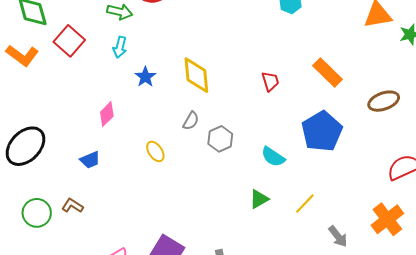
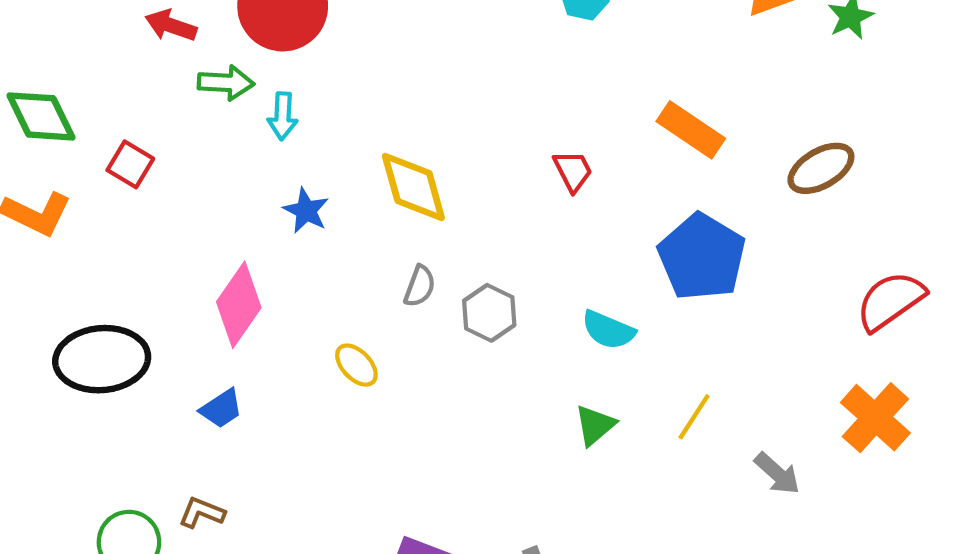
red square: (69, 41) -> (130, 164), size x0.7
cyan arrow: (120, 47) -> (283, 116), moved
pink diamond: (107, 114) -> (239, 305), size x1.5
black ellipse: (25, 146) -> (102, 359), moved, turned 51

